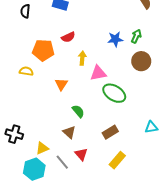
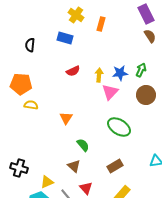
orange pentagon: (43, 50) -> (21, 84), moved
yellow arrow: (82, 58) -> (99, 75), moved
pink triangle: (98, 73) -> (110, 92), moved, turned -36

